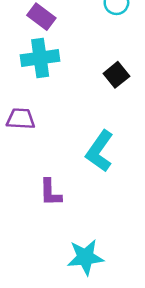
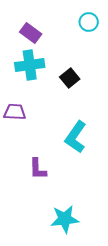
black square: (116, 75) -> (70, 78), moved

